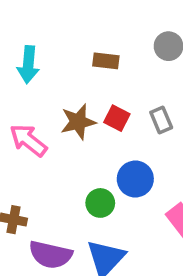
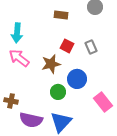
cyan arrow: (28, 65) -> (17, 33), moved
brown star: (78, 122) -> (51, 64), moved

